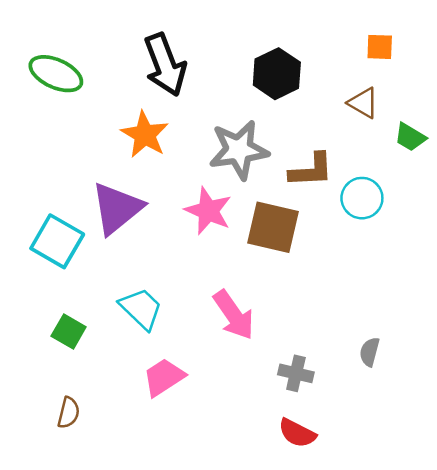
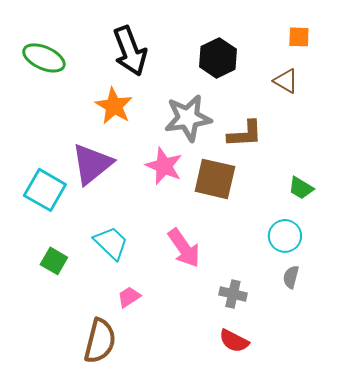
green trapezoid: (410, 137) -> (301, 188), moved
cyan circle: (362, 198) -> (285, 236), moved
pink trapezoid: (164, 377) -> (129, 297), size x0.7
brown semicircle: (69, 413) -> (100, 341), moved, size x1.8

